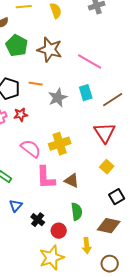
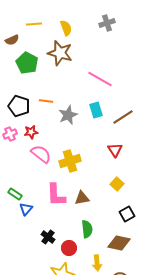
brown star: (50, 50) -> (60, 53), moved
red triangle: (105, 133) -> (115, 150), size x0.7
pink semicircle: (31, 149) -> (41, 154), moved
brown triangle: (72, 181) -> (82, 198), turned -35
blue triangle: (16, 206) -> (26, 209), moved

